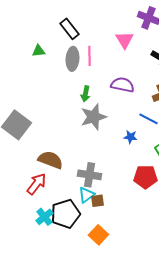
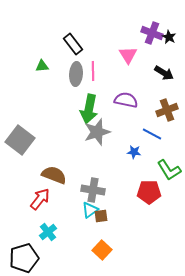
green arrow: (85, 94) -> (89, 109), size x1.8
black pentagon: (65, 214) -> (24, 258), moved

